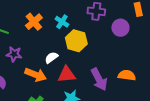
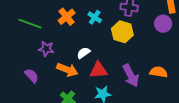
purple circle: (120, 28) -> (163, 24), moved
yellow hexagon: (76, 41) -> (122, 32), moved

